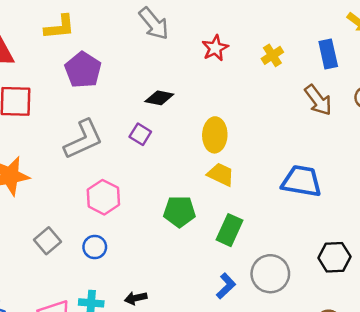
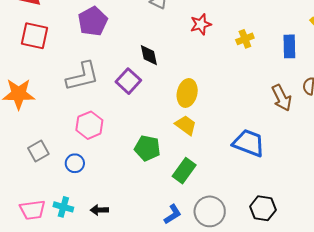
black diamond: (159, 98) -> (149, 55), turned 55
brown arrow: (318, 100) -> (282, 98), moved
purple square: (140, 134) -> (128, 81), size x1.4

